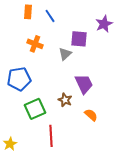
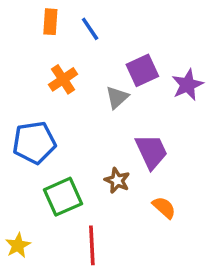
purple star: (104, 24) -> (187, 85), moved
purple square: (79, 39) -> (142, 70), turned -30
orange cross: (35, 44) -> (63, 79), turned 35
yellow star: (10, 144) -> (18, 245), moved

